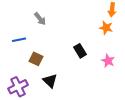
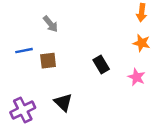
orange star: (106, 28) -> (142, 43), moved
brown square: (36, 59) -> (48, 61), moved, turned -32

